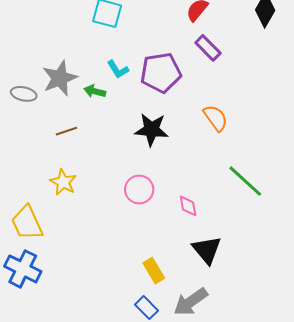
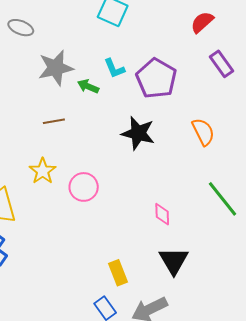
purple rectangle: (208, 48) -> (222, 64), moved
purple pentagon: (161, 73) -> (156, 78), turned 30
gray ellipse: (24, 94) -> (21, 28), moved
pink circle: (139, 190) -> (84, 187), moved

